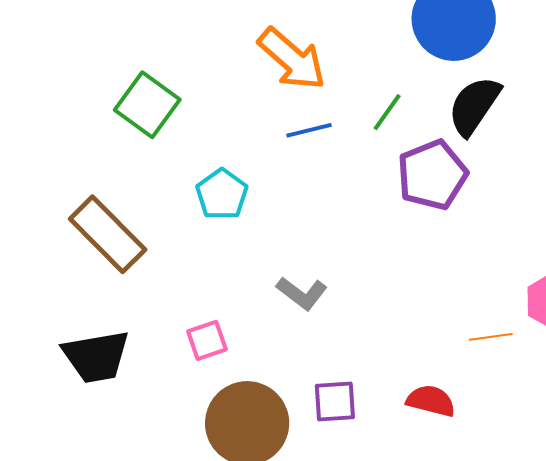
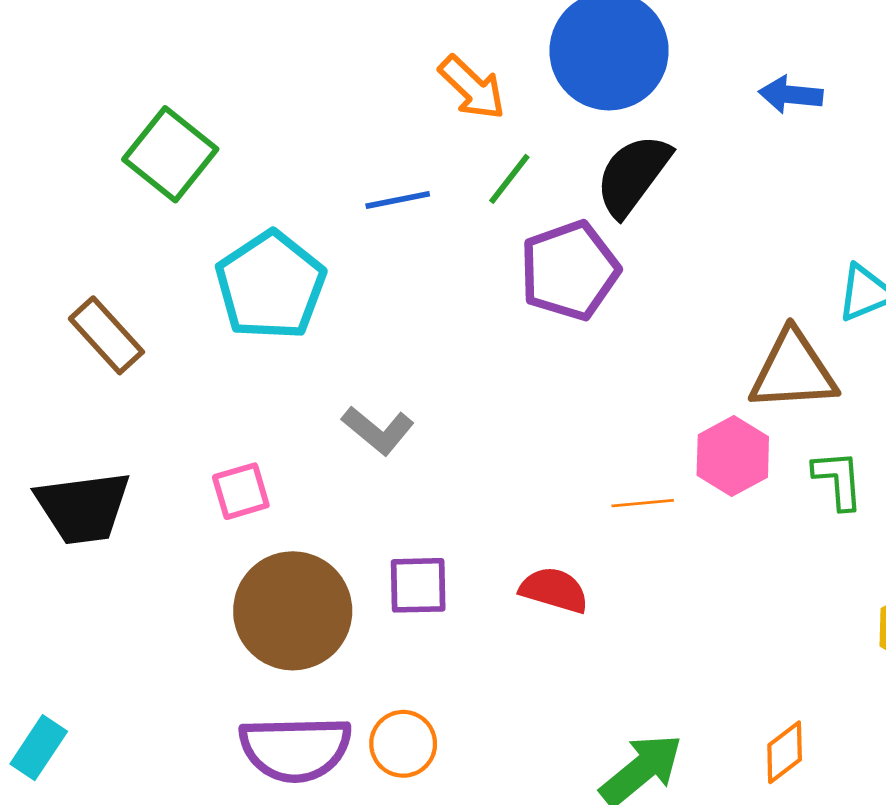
orange arrow: (292, 59) -> (472, 88), moved, size x0.7
cyan pentagon: (222, 194) -> (270, 286), size x1.5
brown rectangle: (108, 234) -> (106, 335), size x0.7

